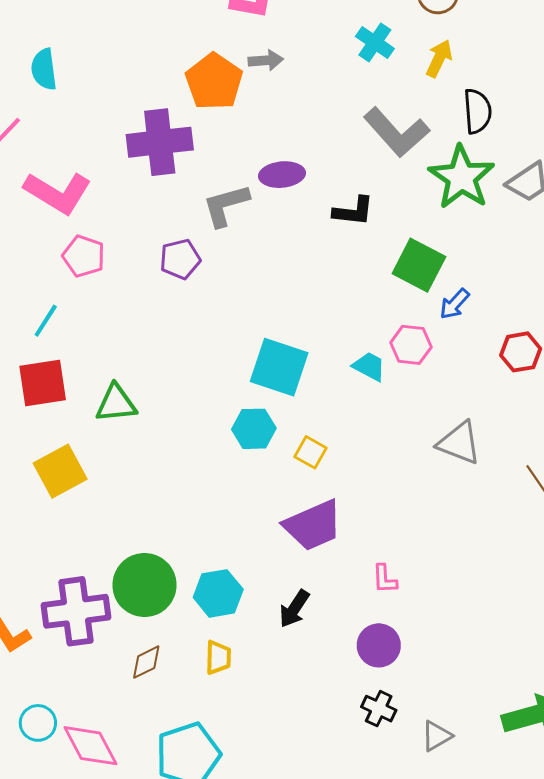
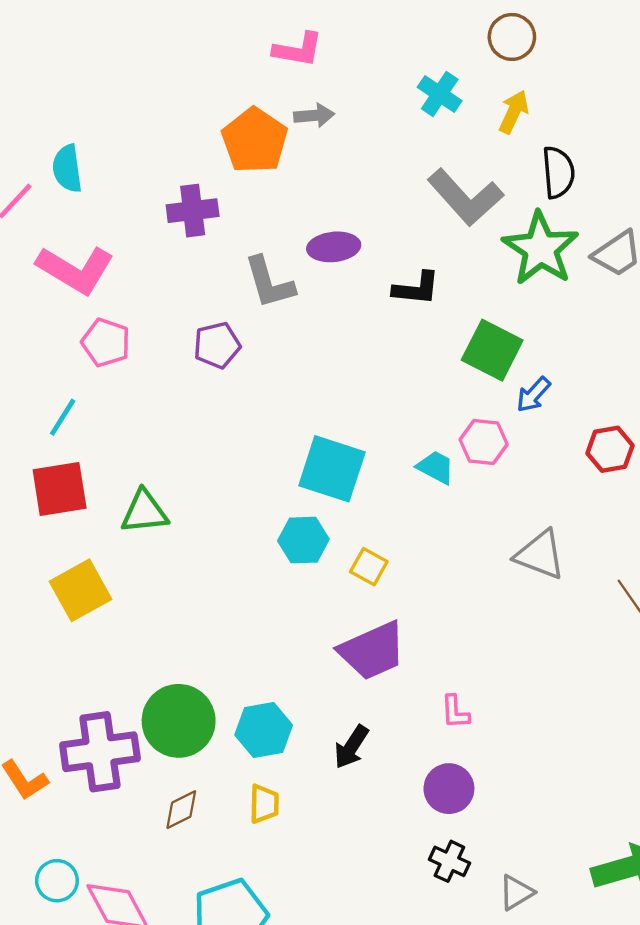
cyan semicircle: (44, 69) -> (67, 169), moved
purple cross: (160, 142) -> (193, 211), size x0.7
gray L-shape: (226, 205) -> (269, 283), turned -90

